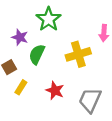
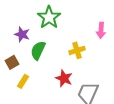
yellow cross: (78, 54) -> (77, 50), size x0.7
red star: (55, 91) -> (64, 78), moved

